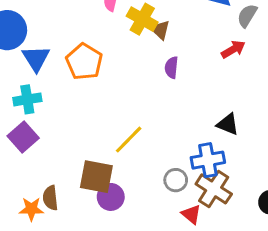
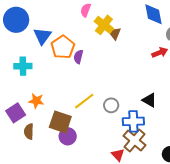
blue triangle: (36, 58) -> (42, 36), moved
purple semicircle: (171, 67) -> (78, 57), moved
purple square: (23, 137) -> (16, 113), moved
gray circle: (176, 180) -> (111, 105), moved
orange star: (31, 209) -> (36, 101), moved

